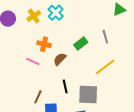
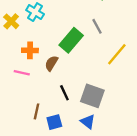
green rectangle: (81, 43) -> (71, 40), size x1.5
yellow line: (105, 67) -> (117, 54), moved
gray square: (88, 95) -> (92, 96), turned 30

